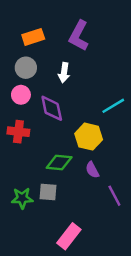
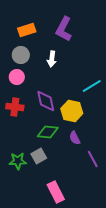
purple diamond: (52, 108) -> (46, 101), moved
gray square: (48, 192) -> (39, 156), turned -35
pink rectangle: (69, 236) -> (56, 192), turned -65

